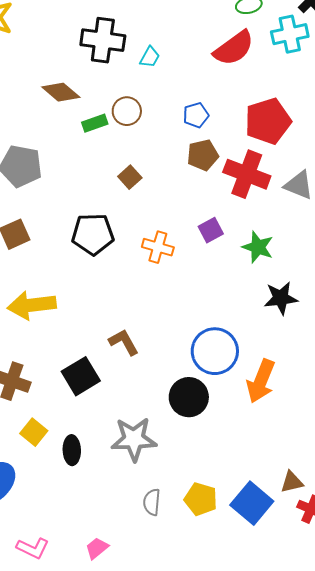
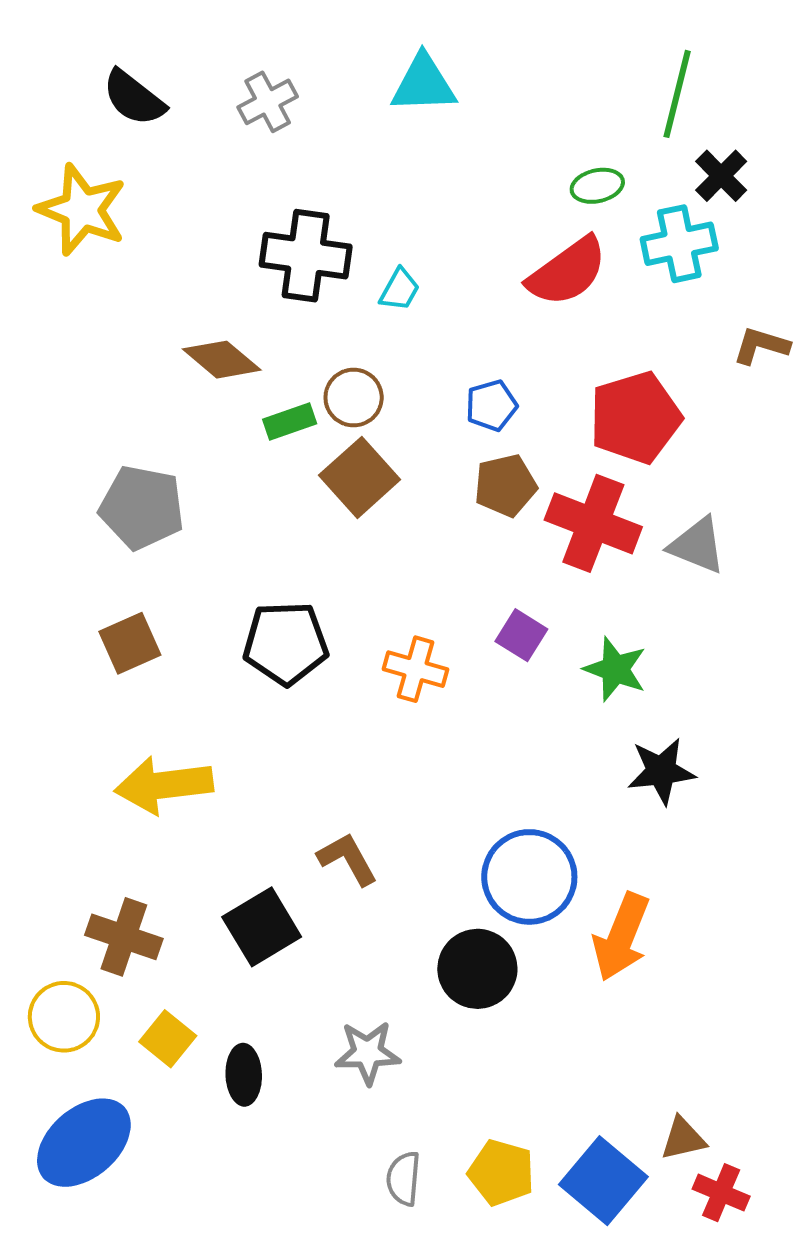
brown square: (130, 177) -> (360, 477), moved, size x1.6
purple square: (211, 230) -> (521, 635), turned -30
gray star: (134, 439) -> (368, 1053), size x0.7

